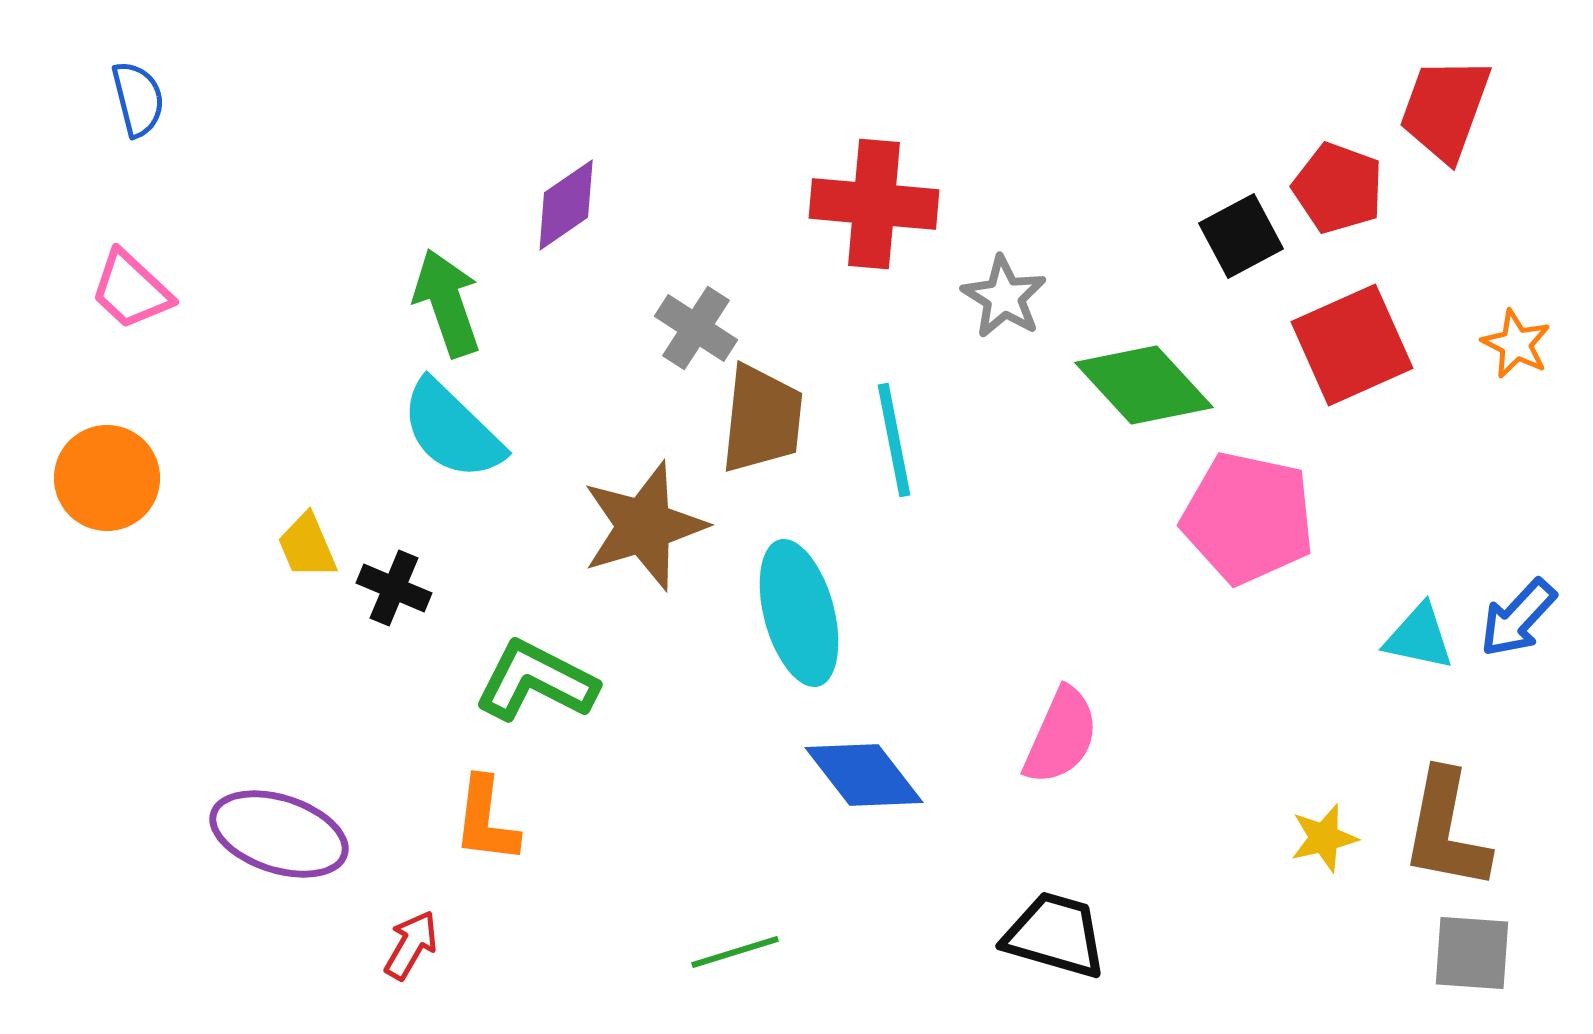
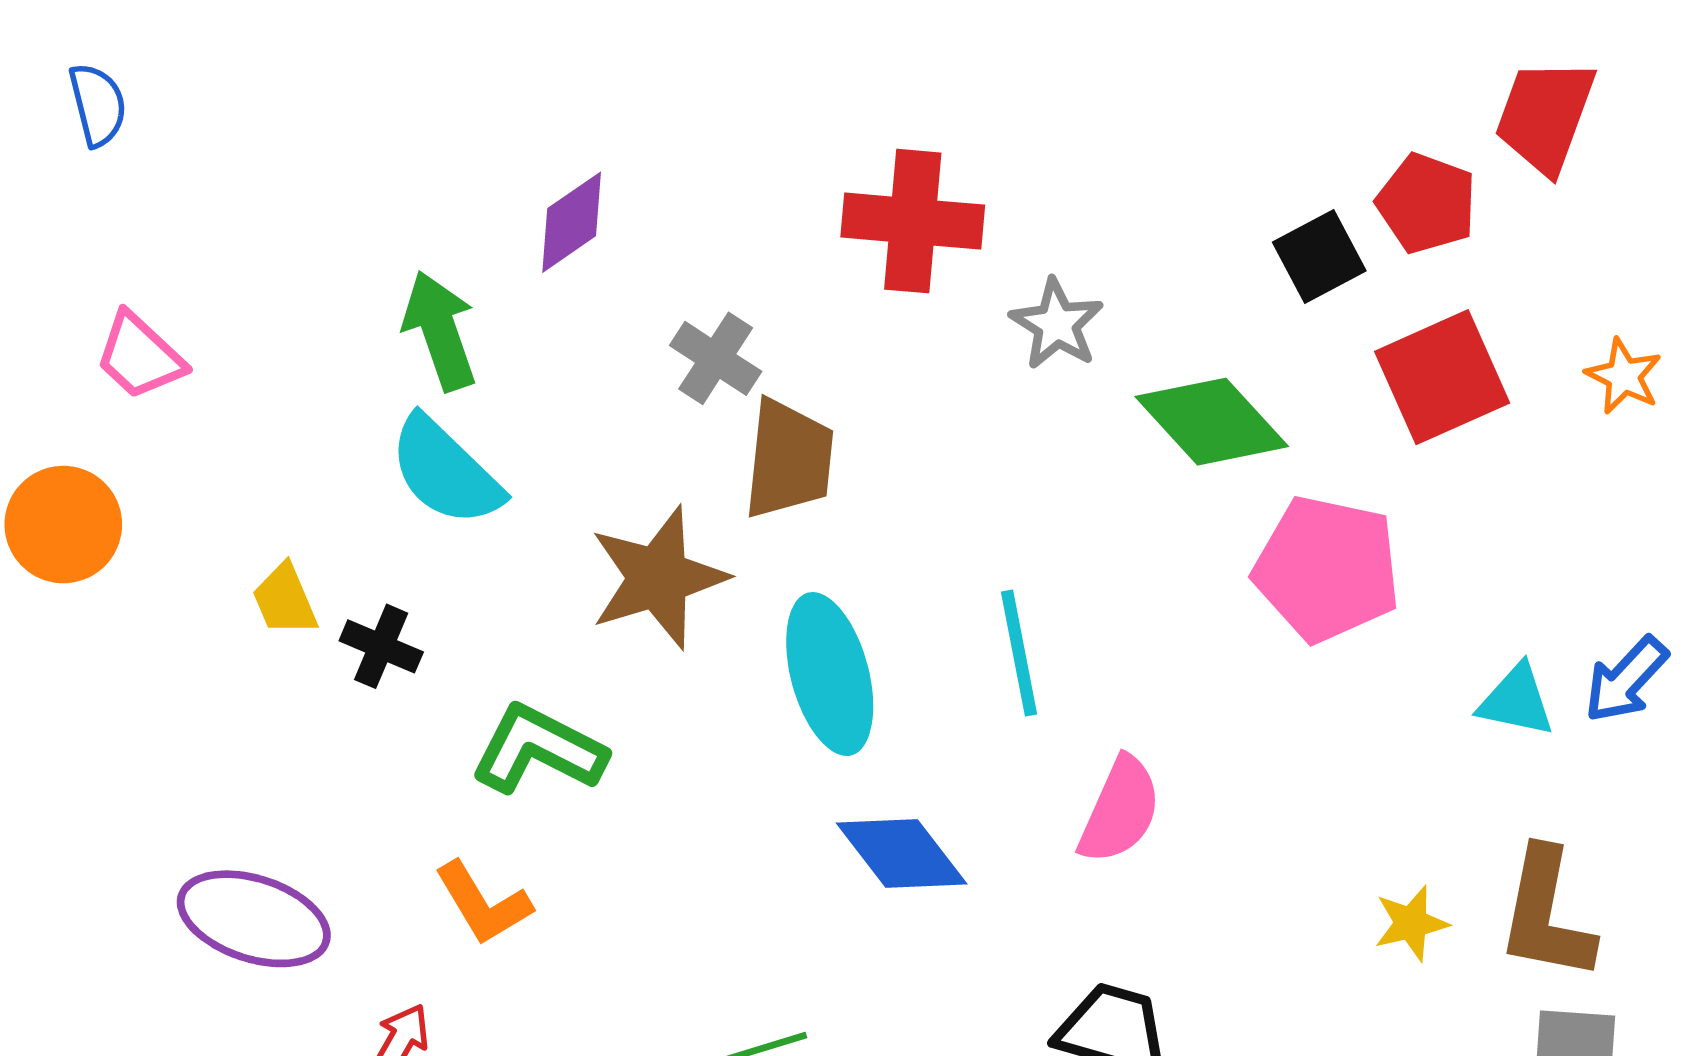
pink trapezoid: (131, 290) -> (140, 356), moved
cyan line: (894, 440) -> (1019, 653), moved
orange L-shape: (486, 820) -> (483, 903), turned -38

